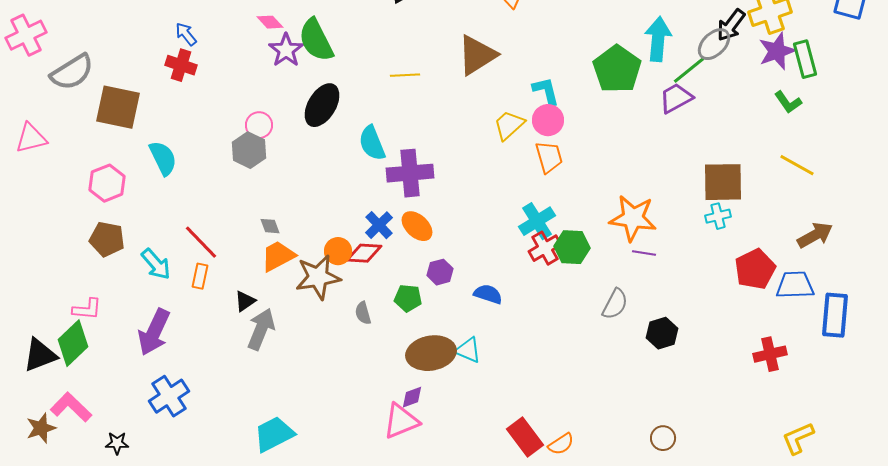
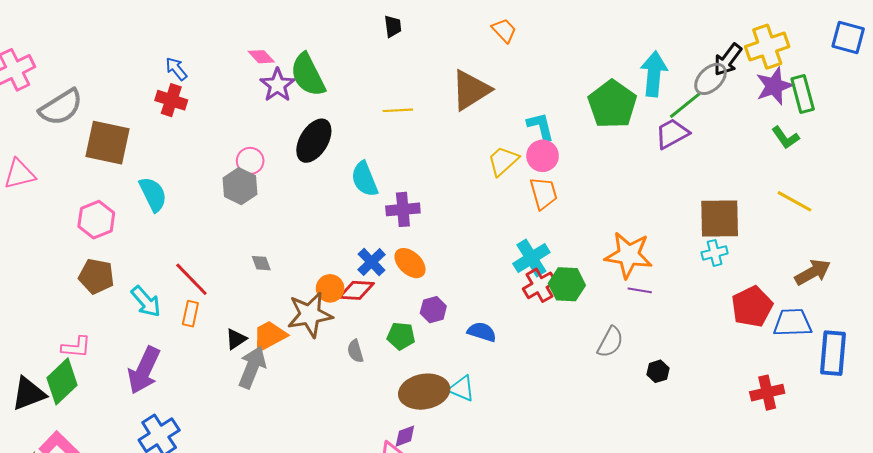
purple cross: (410, 173) -> (403, 209), size x0.7
orange trapezoid: (278, 256) -> (269, 336), moved
black hexagon: (662, 333) -> (658, 371), size x0.7

